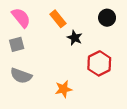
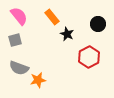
black circle: (107, 18) -> (98, 24), moved
orange star: (64, 89) -> (38, 80), moved

